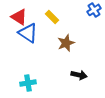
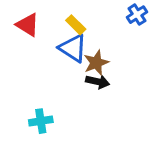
blue triangle: (28, 33) -> (73, 48), moved
black arrow: (79, 75) -> (98, 82), moved

